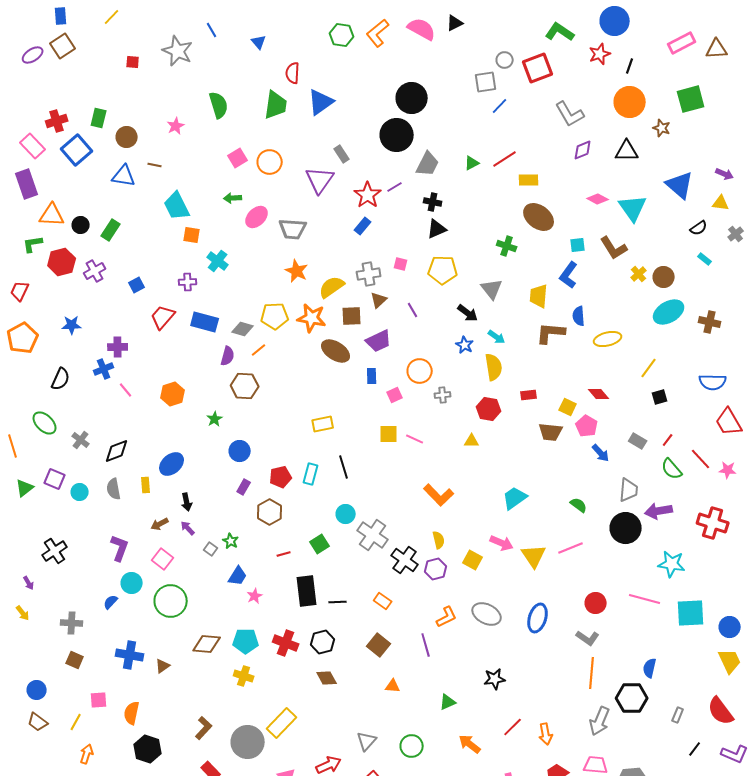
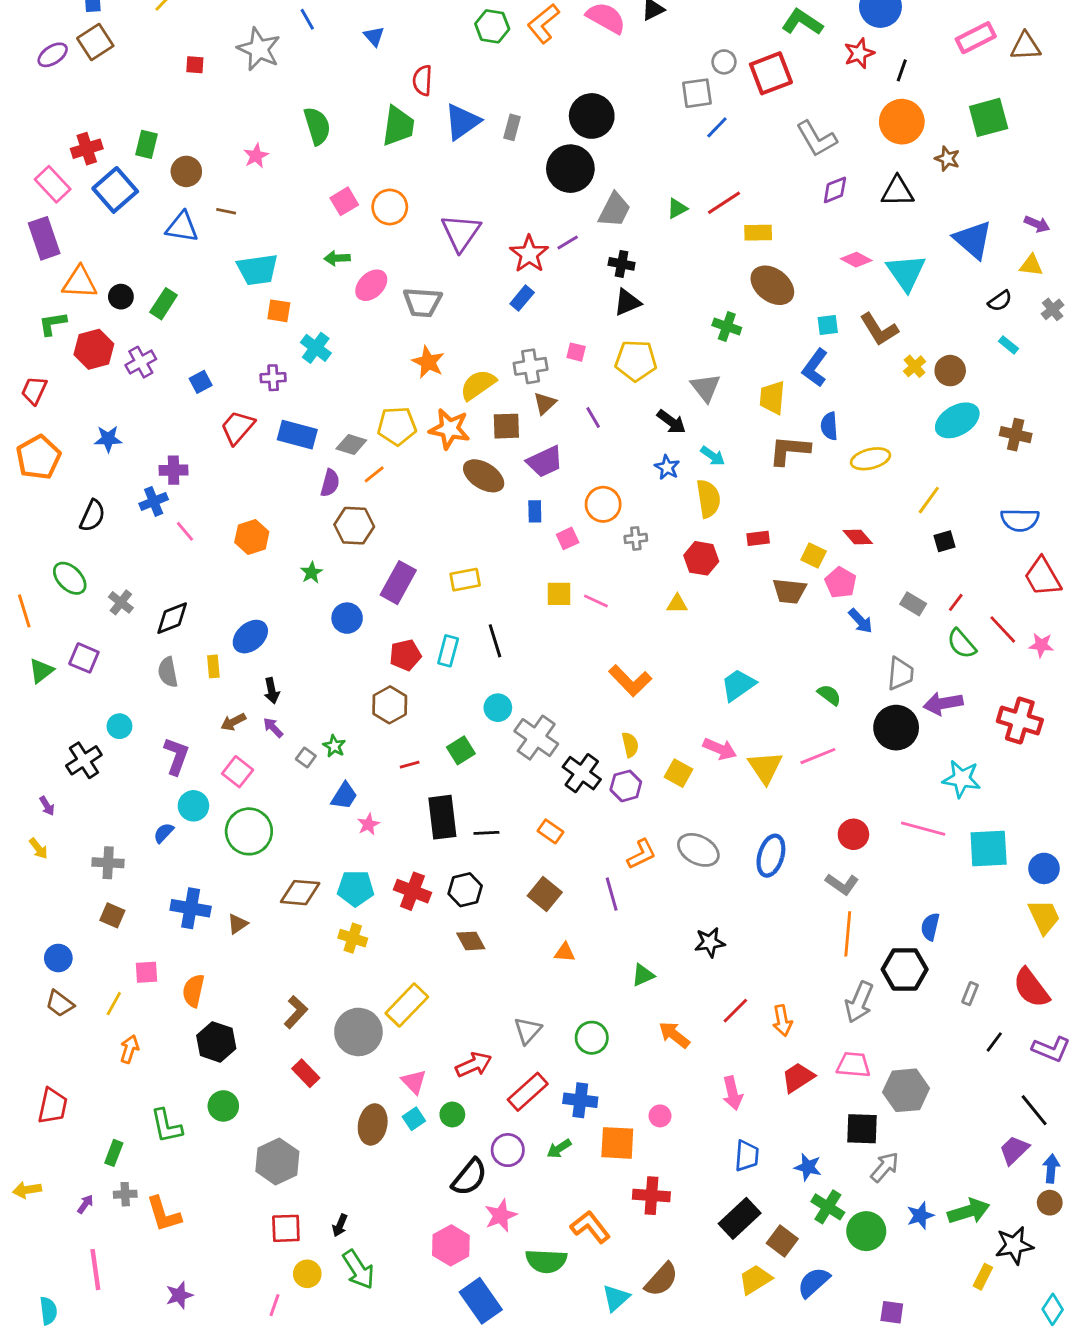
gray rectangle: (342, 154) -> (512, 127), moved, turned 48
cyan trapezoid: (177, 206) -> (257, 270), turned -72
purple rectangle: (244, 487) -> (398, 583), moved, size x1.8
cyan circle: (80, 492) -> (119, 726), moved

